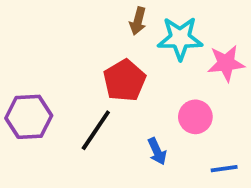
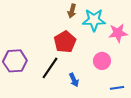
blue arrow: (157, 151) -> (74, 80), moved

